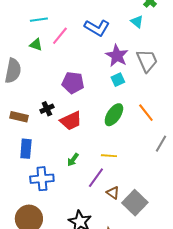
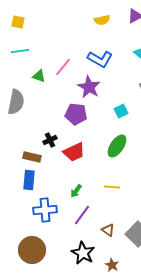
cyan line: (39, 20) -> (20, 51), moved
purple star: (117, 56) -> (89, 87), moved
brown rectangle: (19, 117) -> (32, 157), moved
purple line: (96, 178) -> (82, 215), moved
brown triangle: (113, 193) -> (108, 230), moved

